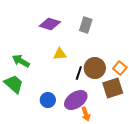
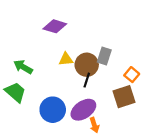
gray rectangle: (86, 25) -> (104, 56), moved
brown circle: (95, 68) -> (87, 65), moved
blue circle: (48, 100) -> (53, 110), size x1.5

